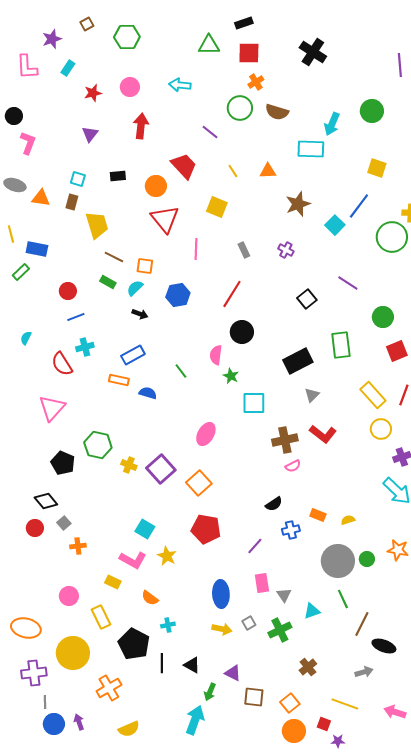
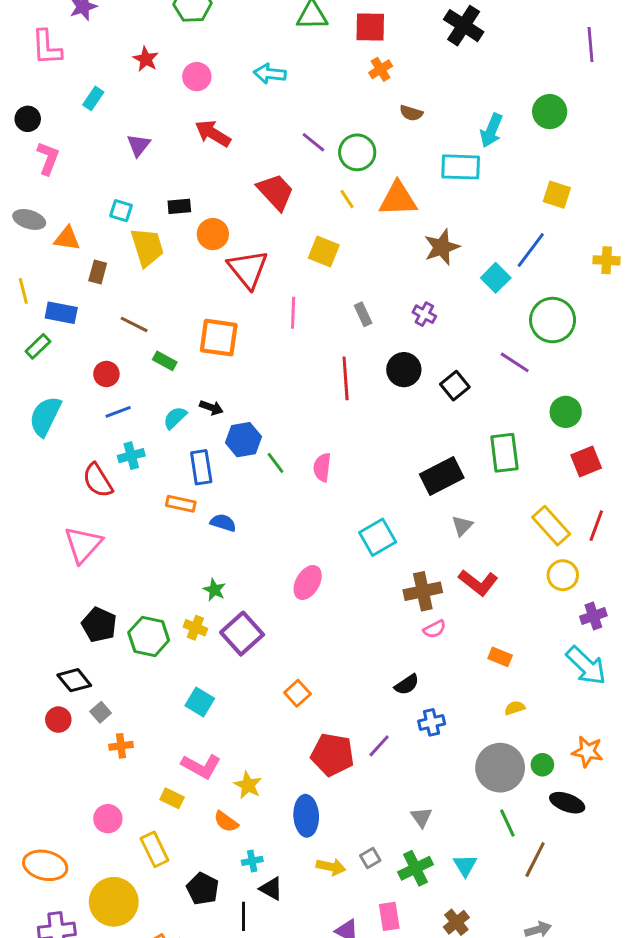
cyan rectangle: (68, 68) -> (93, 98), moved
red star: (93, 93) -> (146, 59), moved, turned -30
green circle: (240, 108) -> (357, 152), moved
brown semicircle: (277, 112) -> (411, 113), size x0.7
red arrow: (141, 126) -> (213, 133), turned -65
orange triangle: (268, 171) -> (398, 199), size x1.6
orange circle: (156, 186) -> (213, 234), moved
brown rectangle: (72, 202) -> (98, 272), moved
yellow trapezoid: (97, 225) -> (147, 247), moved
green circle: (392, 237) -> (553, 320), moved
brown line: (114, 257) -> (134, 324), moved
orange square: (145, 266) -> (219, 338), size x1.6
cyan semicircle: (135, 288) -> (175, 418), moved
red line: (232, 294) -> (346, 378), turned -36
blue hexagon: (178, 295) -> (243, 440), moved
black circle: (242, 332) -> (404, 370), moved
cyan semicircle: (26, 338) -> (45, 416), moved, size x2.0
blue rectangle: (133, 355) -> (201, 467), turned -70
green line: (181, 371) -> (276, 463), moved
green star: (231, 376) -> (214, 590), moved
cyan square: (254, 403) -> (378, 537), turned -30
green hexagon: (98, 445) -> (149, 636), moved
orange square: (199, 483) -> (297, 693), moved, size x0.7
orange rectangle: (318, 515) -> (500, 657), moved
cyan square: (145, 529) -> (200, 702), moved
red pentagon: (206, 529) -> (332, 755), moved
yellow star: (167, 556) -> (248, 785), moved
pink rectangle: (262, 583) -> (389, 916), moved
blue ellipse: (221, 594) -> (306, 816), moved
cyan triangle: (312, 611) -> (465, 865), moved, turned -42
black pentagon: (134, 644) -> (203, 889), size x0.7
black ellipse: (384, 646) -> (567, 803), moved
black triangle: (192, 665) -> (271, 889), moved

